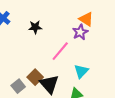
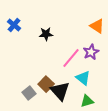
purple star: (80, 32) -> (91, 52), moved
cyan triangle: (81, 71) -> (83, 78), moved, turned -35

